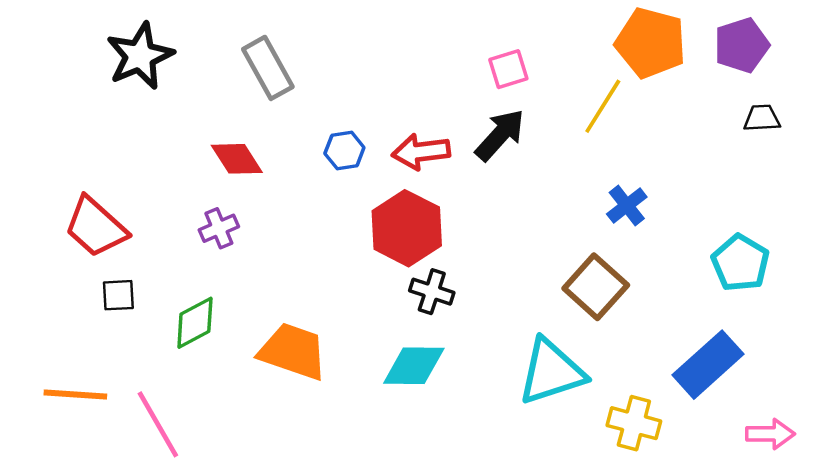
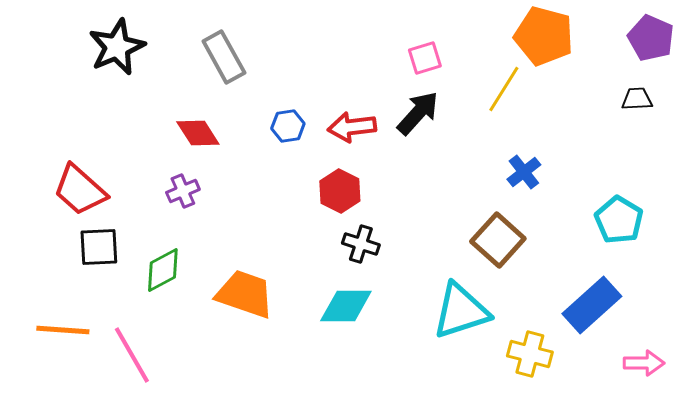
purple pentagon: (742, 45) -> (651, 38), moved, turned -30
red hexagon: (407, 228) -> (340, 191), size x0.7
black square: (118, 295) -> (99, 247), size x1.4

